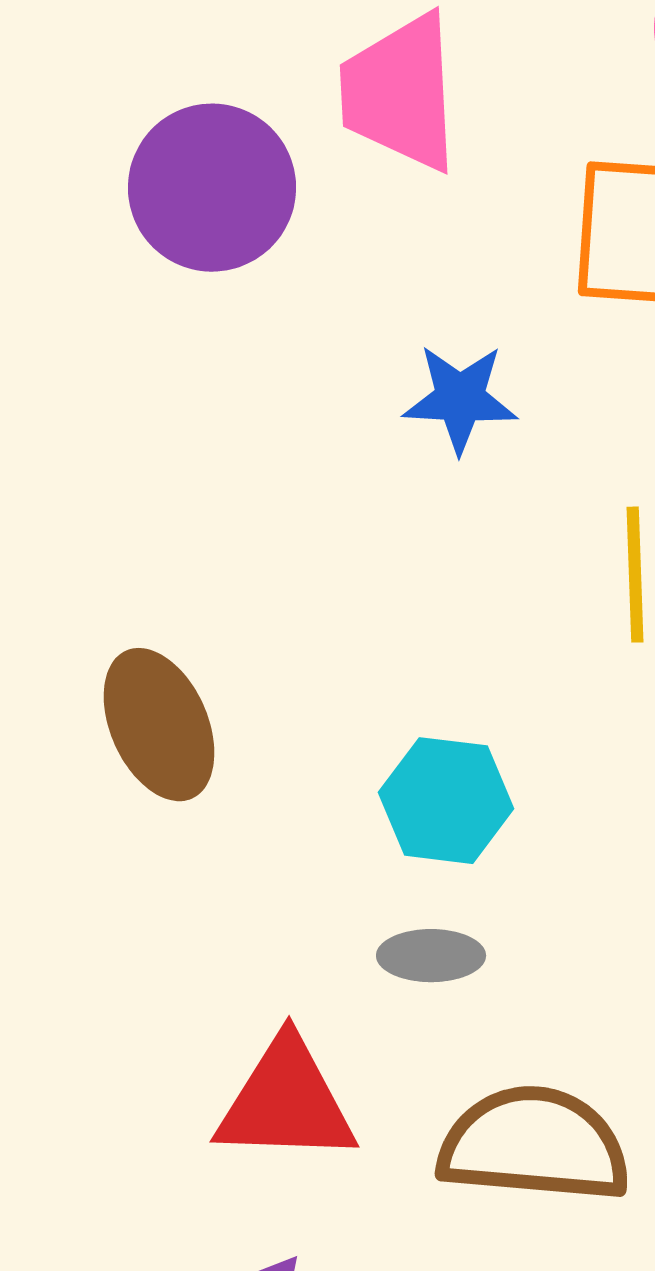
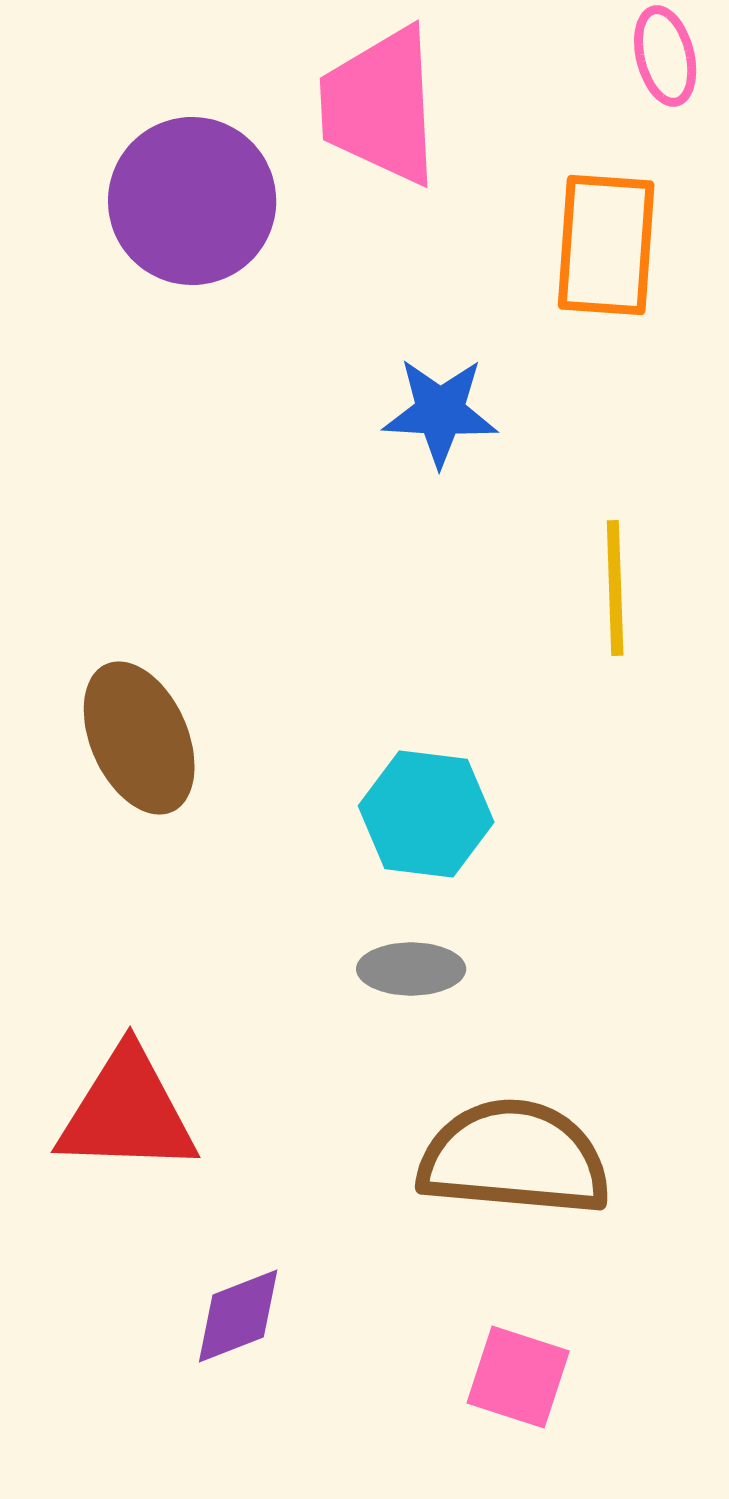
red triangle: (286, 1102) -> (127, 1112), moved

